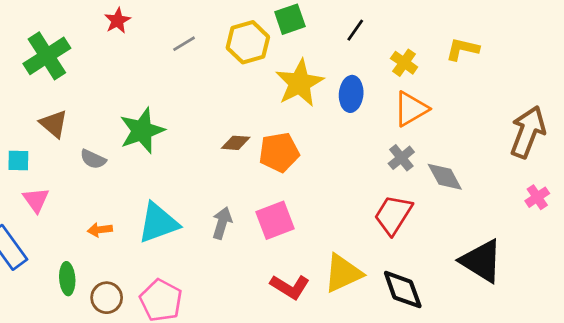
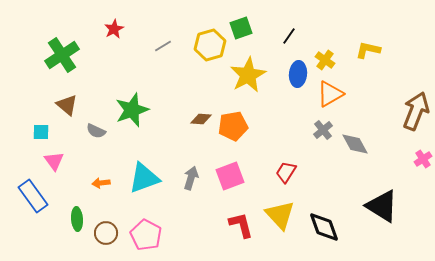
blue ellipse: (351, 94) -> (298, 74), moved
red trapezoid: (393, 215) -> (286, 172), moved, size x0.7
yellow triangle: (343, 273) -> (280, 215), turned -48
red L-shape: (290, 287) -> (241, 225), turned -136

